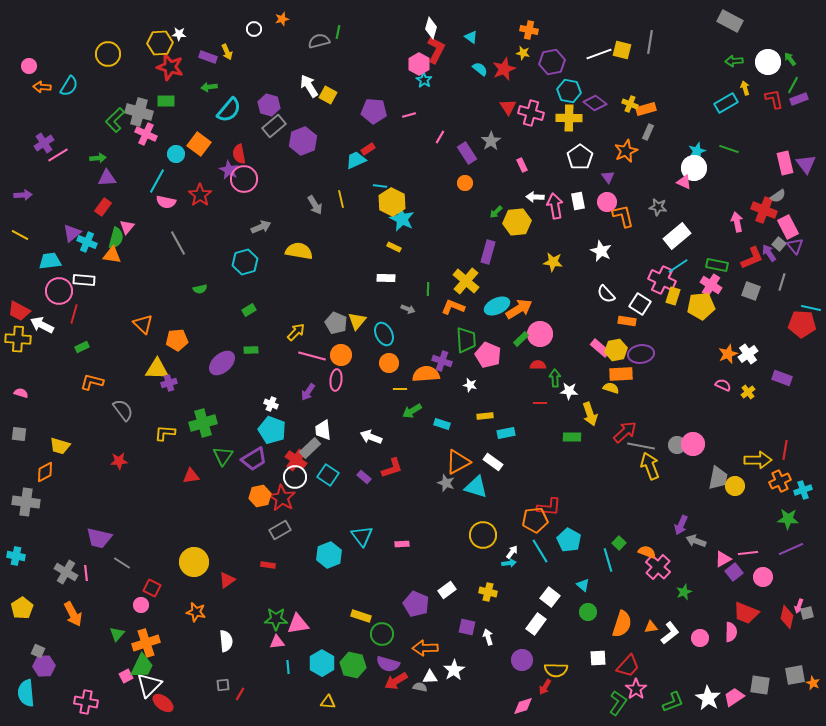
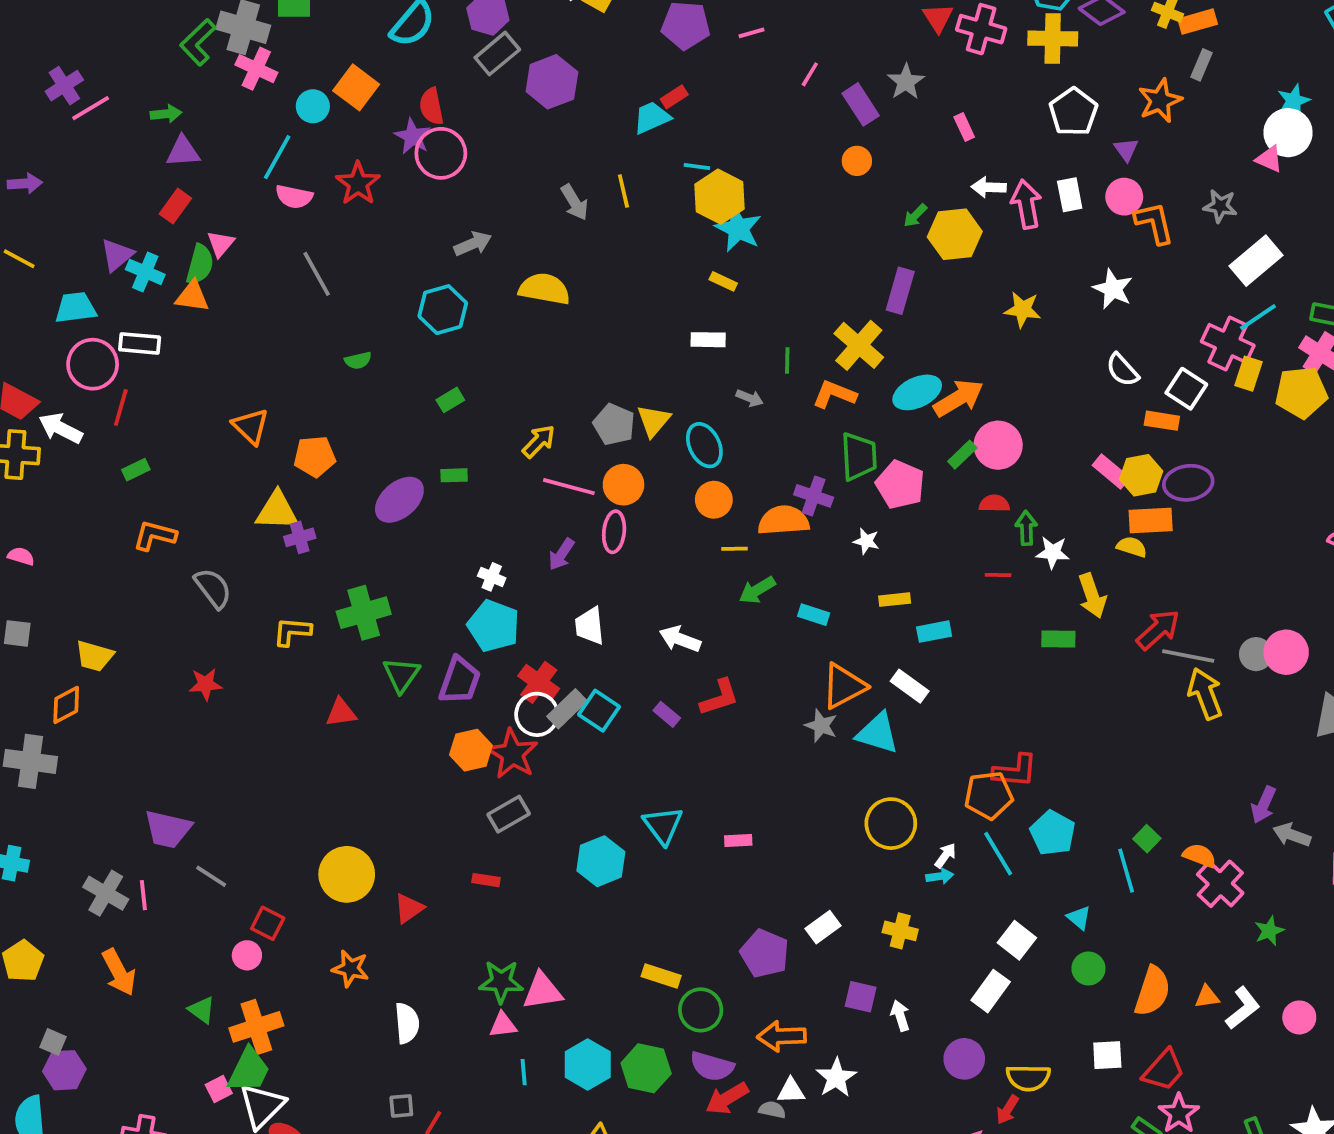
gray rectangle: (310, 448) -> (567, 709), moved
purple trapezoid: (254, 459) -> (460, 680), turned -40
green triangle: (117, 634) -> (202, 1010), turned -35

